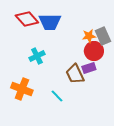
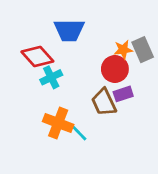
red diamond: (27, 19) -> (37, 57), moved
red circle: (94, 51) -> (115, 69), moved
orange cross: (22, 89) -> (58, 123), moved

